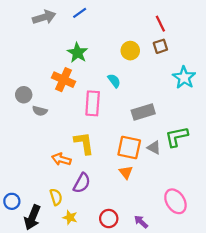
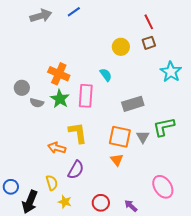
green star: (78, 53) -> (60, 99), moved
gray triangle: (154, 147) -> (143, 137), turned 32

